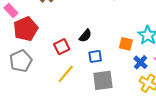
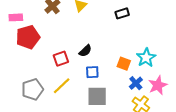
pink rectangle: (11, 10) -> (16, 17), turned -56
gray pentagon: (21, 61) -> (32, 89), moved

